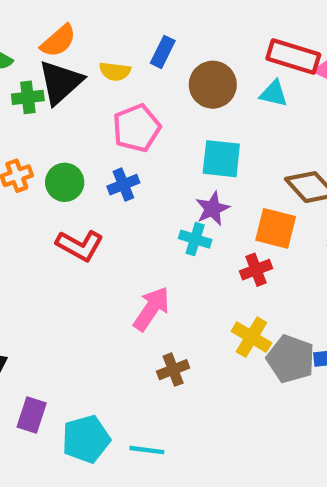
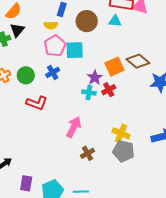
yellow semicircle: (115, 71) -> (51, 25), moved
black triangle: (60, 82) -> (17, 30), size x0.7
cyan square: (221, 159) -> (75, 50), moved
orange square: (276, 228) -> (114, 67), moved, turned -30
red cross: (256, 270) -> (109, 90), moved
gray pentagon: (291, 359) -> (124, 151), moved

